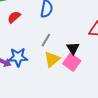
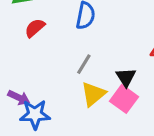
blue star: (18, 57) -> (35, 114), moved

